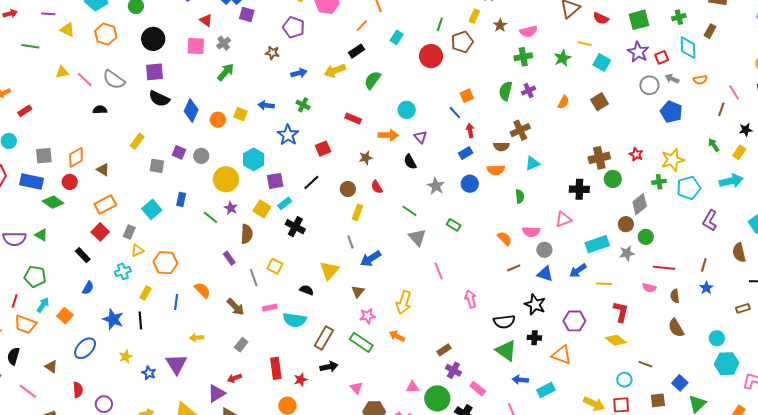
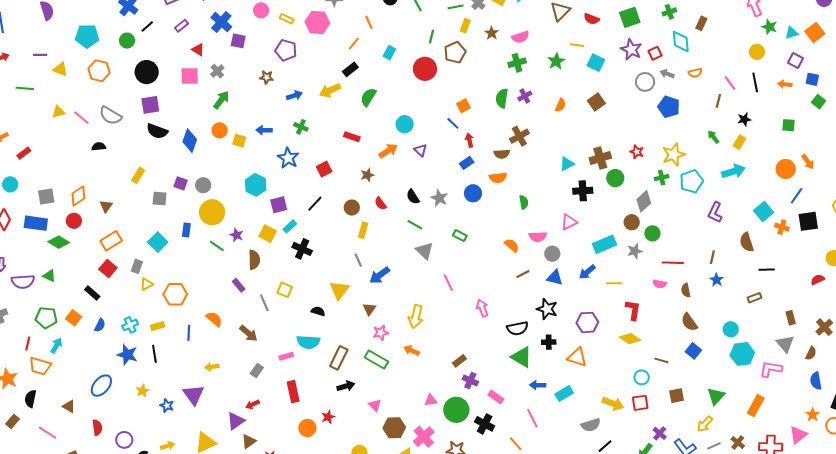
orange circle: (218, 120) -> (220, 130), moved
orange arrow: (388, 135) -> (388, 151), turned -30
black semicircle: (410, 162) -> (413, 197), moved
cyan triangle: (533, 163) -> (567, 164), moved
brown triangle: (103, 170) -> (106, 206), turned 40
yellow circle: (226, 179) -> (212, 212), moved
cyan cross: (123, 271) -> (130, 325), moved
yellow rectangle: (145, 293) -> (158, 326), turned 48
pink rectangle: (270, 308) -> (286, 356), moved
orange square: (65, 316) -> (74, 318), moved
red star: (301, 380) -> (328, 417), moved
blue square: (680, 383) -> (693, 351), moved

